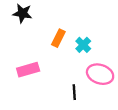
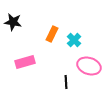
black star: (22, 13) -> (13, 22), moved

